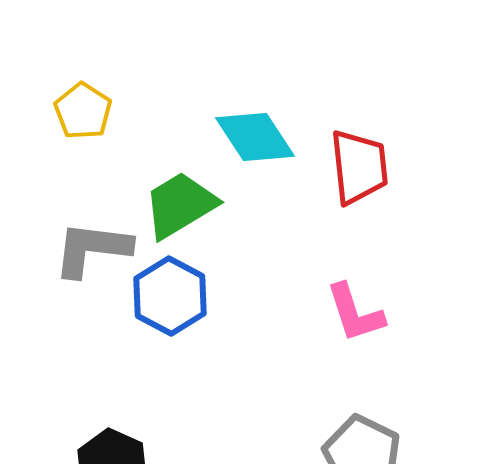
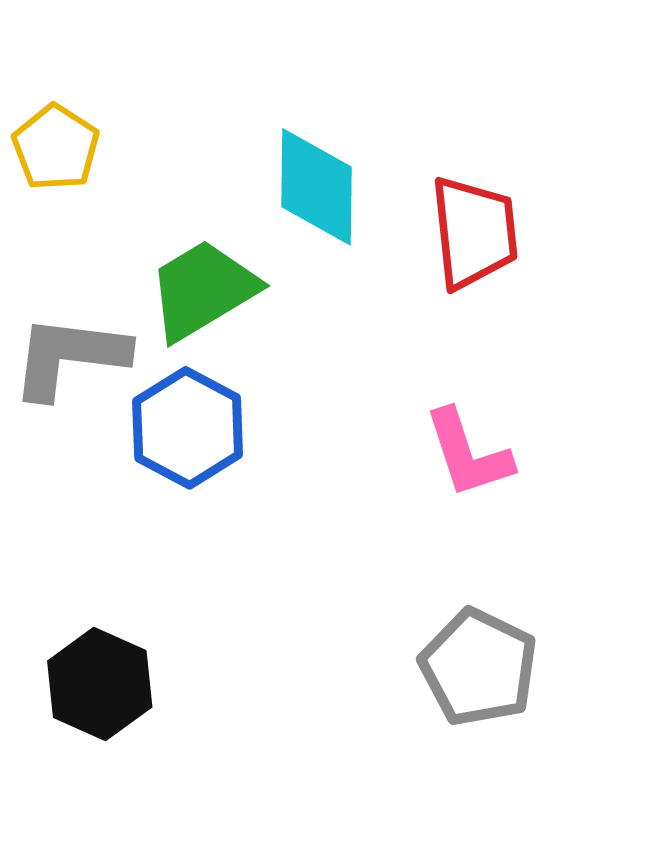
cyan diamond: (255, 137) -> (316, 187), turned 34

